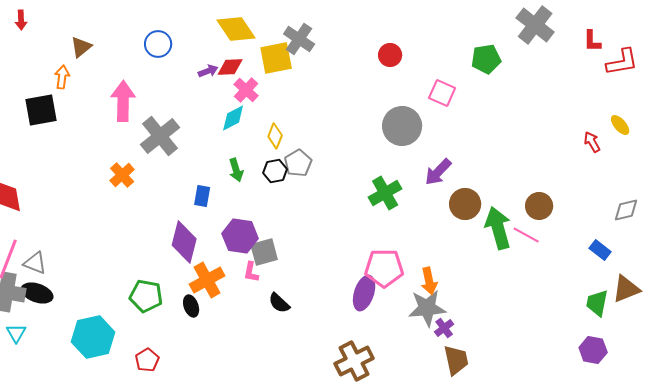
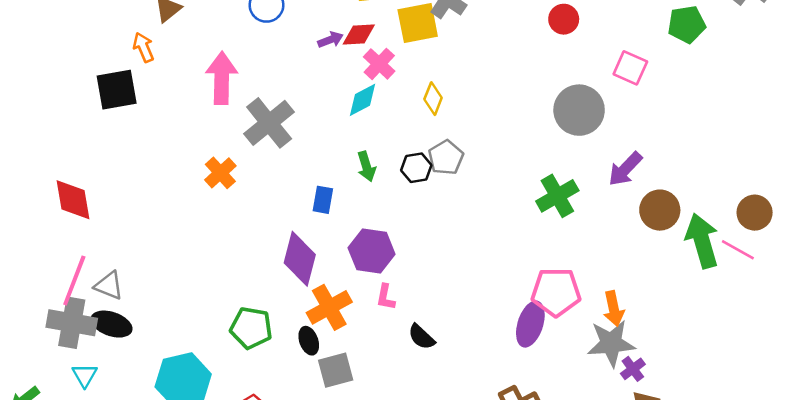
orange arrow: (62, 77) -> (143, 47), turned -30
yellow diamond: (275, 136) -> (433, 99), moved
gray square: (264, 252) -> (336, 370), moved

